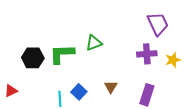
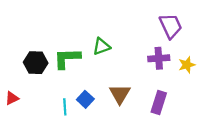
brown triangle: (111, 87) -> (120, 94), size x1.5

